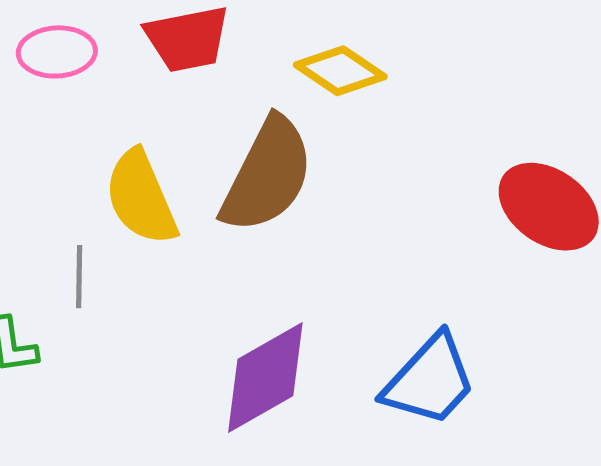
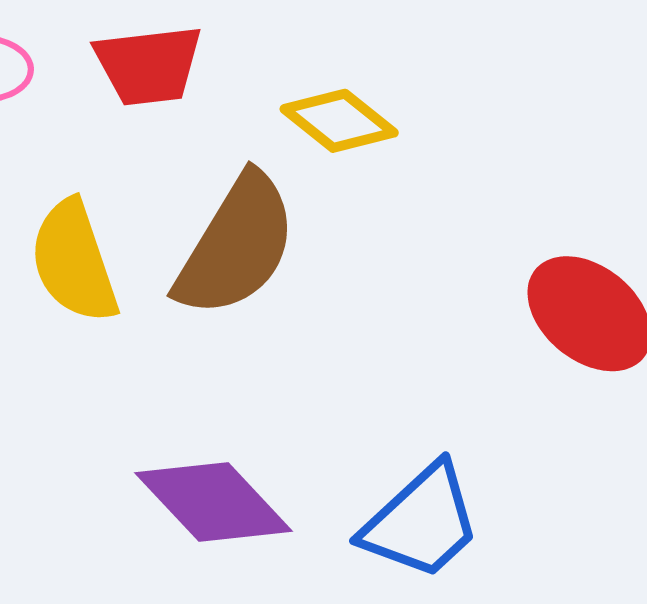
purple diamond: (265, 378) -> (214, 502), turned 72

